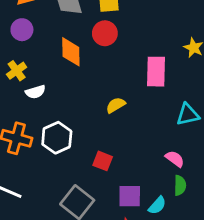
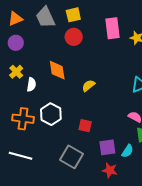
orange diamond: (71, 52) -> (57, 70), moved
pink rectangle: (156, 72) -> (113, 28), moved
white semicircle: (35, 92) -> (31, 85), turned -56

